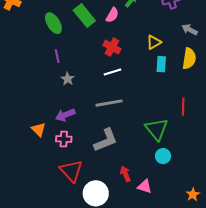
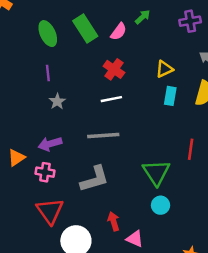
orange triangle: (38, 129) -> (16, 158), turned 35

